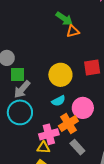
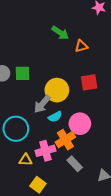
orange triangle: (73, 31) -> (81, 46), moved
green square: (17, 75) -> (22, 73), moved
gray arrow: (22, 89) -> (42, 104), moved
yellow triangle: (43, 148) -> (26, 160), moved

